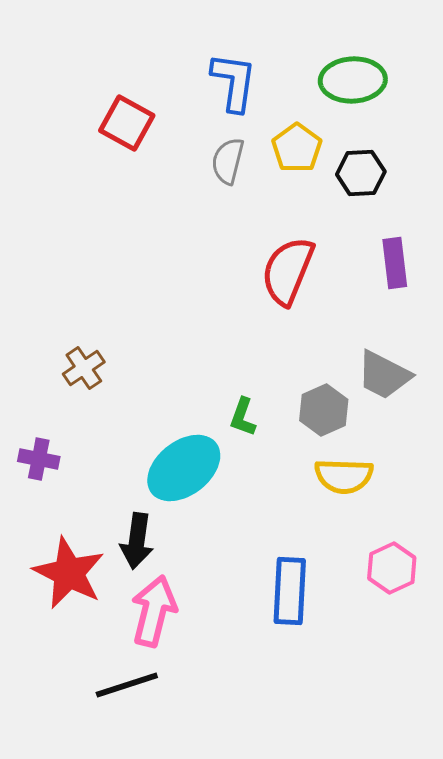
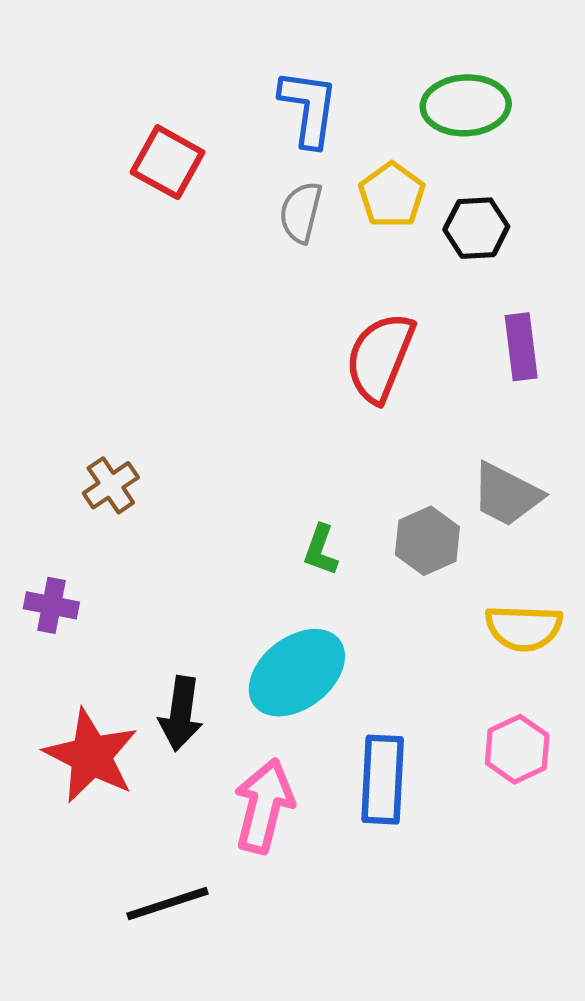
cyan ellipse: (184, 468) -> (297, 673), moved
yellow semicircle: (344, 476) -> (524, 628), moved
pink arrow: (154, 611) -> (264, 806), moved

